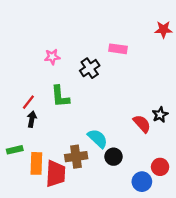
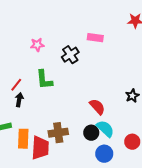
red semicircle: (142, 124) -> (97, 107), moved
cyan semicircle: (98, 138) -> (105, 129), moved
blue circle: (142, 182) -> (104, 154), moved

